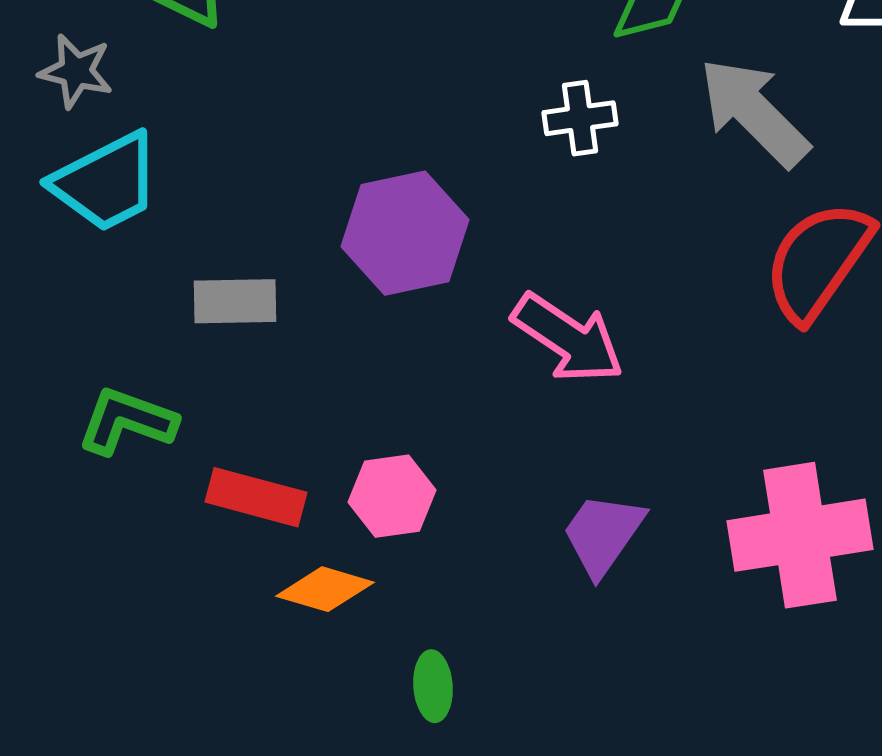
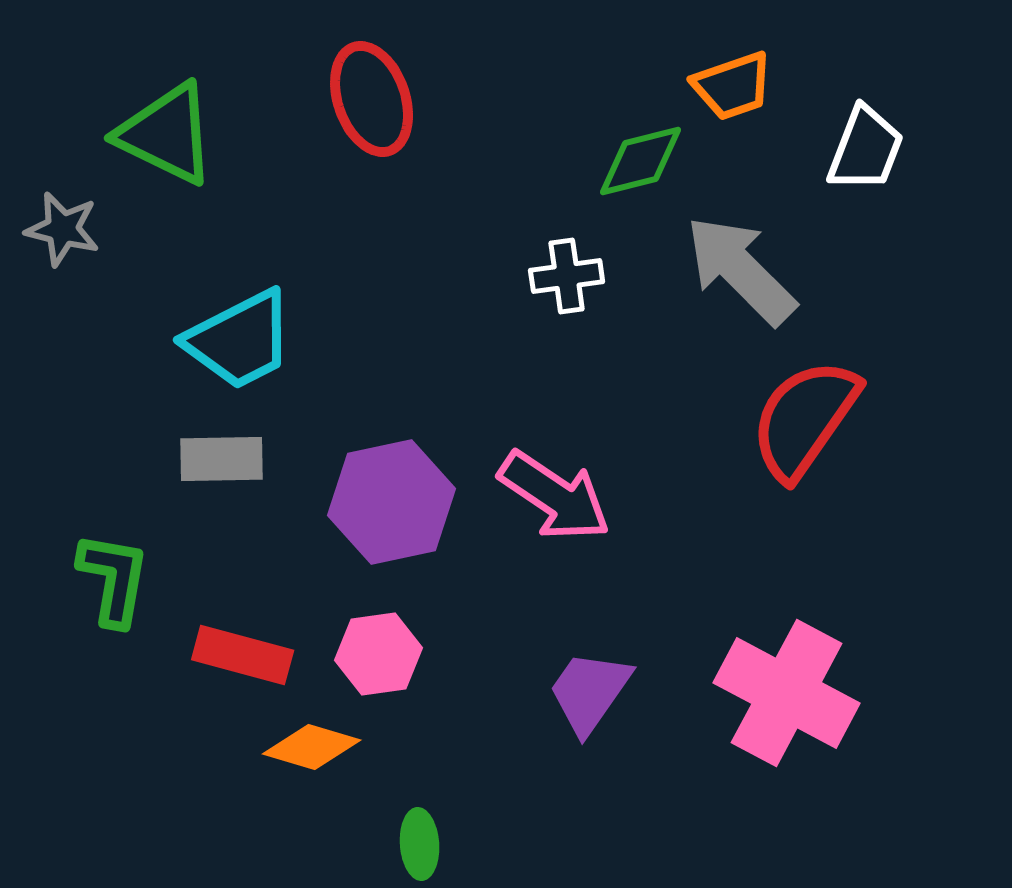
cyan trapezoid: (106, 182) -> (240, 340), moved
purple hexagon: (405, 233) -> (392, 502), moved
green L-shape: (127, 421) -> (114, 579), turned 80
pink cross: (800, 535) -> (787, 693), turned 37

